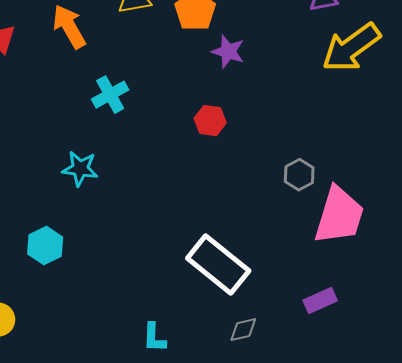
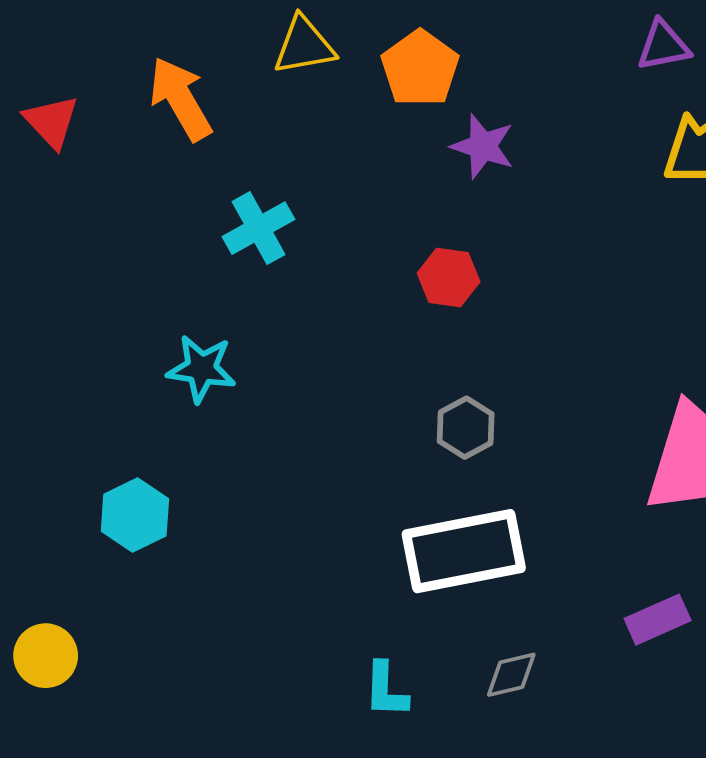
gray hexagon: (299, 175) -> (466, 428), moved
white rectangle: (218, 265) -> (464, 551), turned -50
cyan L-shape: (154, 338) -> (386, 690), moved

